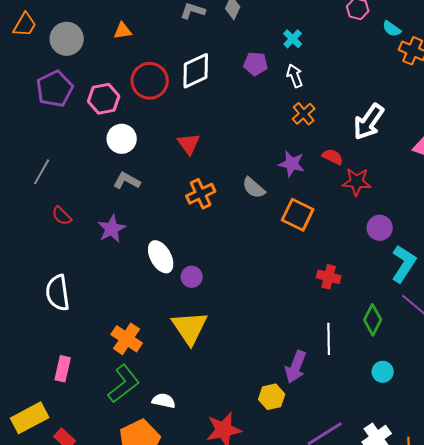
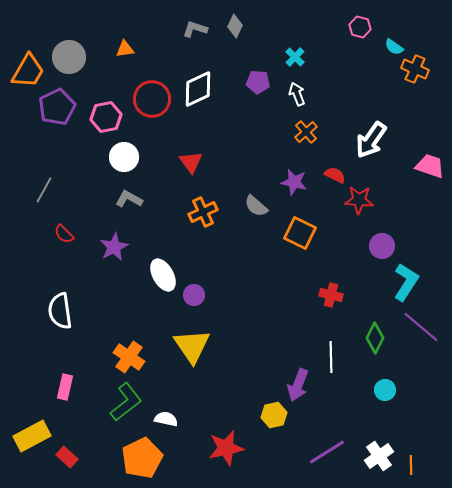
orange trapezoid: (25, 25) -> (28, 71), moved, size x1.4

